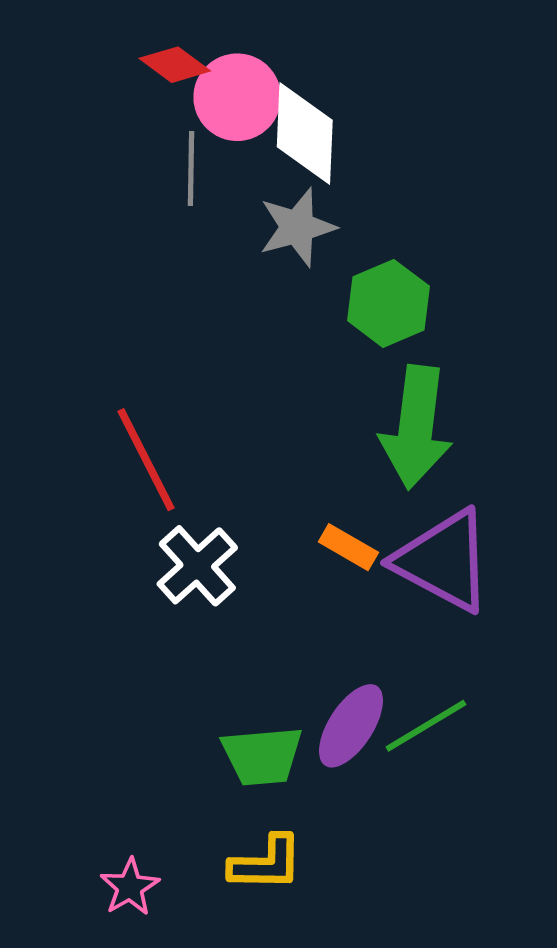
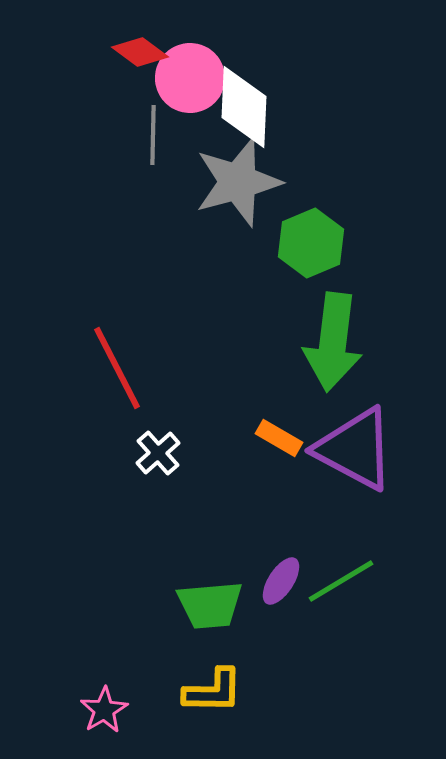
gray star: (297, 227) -> (238, 182), size x1.4
white cross: (197, 566) -> (158, 453), size x0.7
purple ellipse: (351, 726) -> (281, 581), size x0.7

